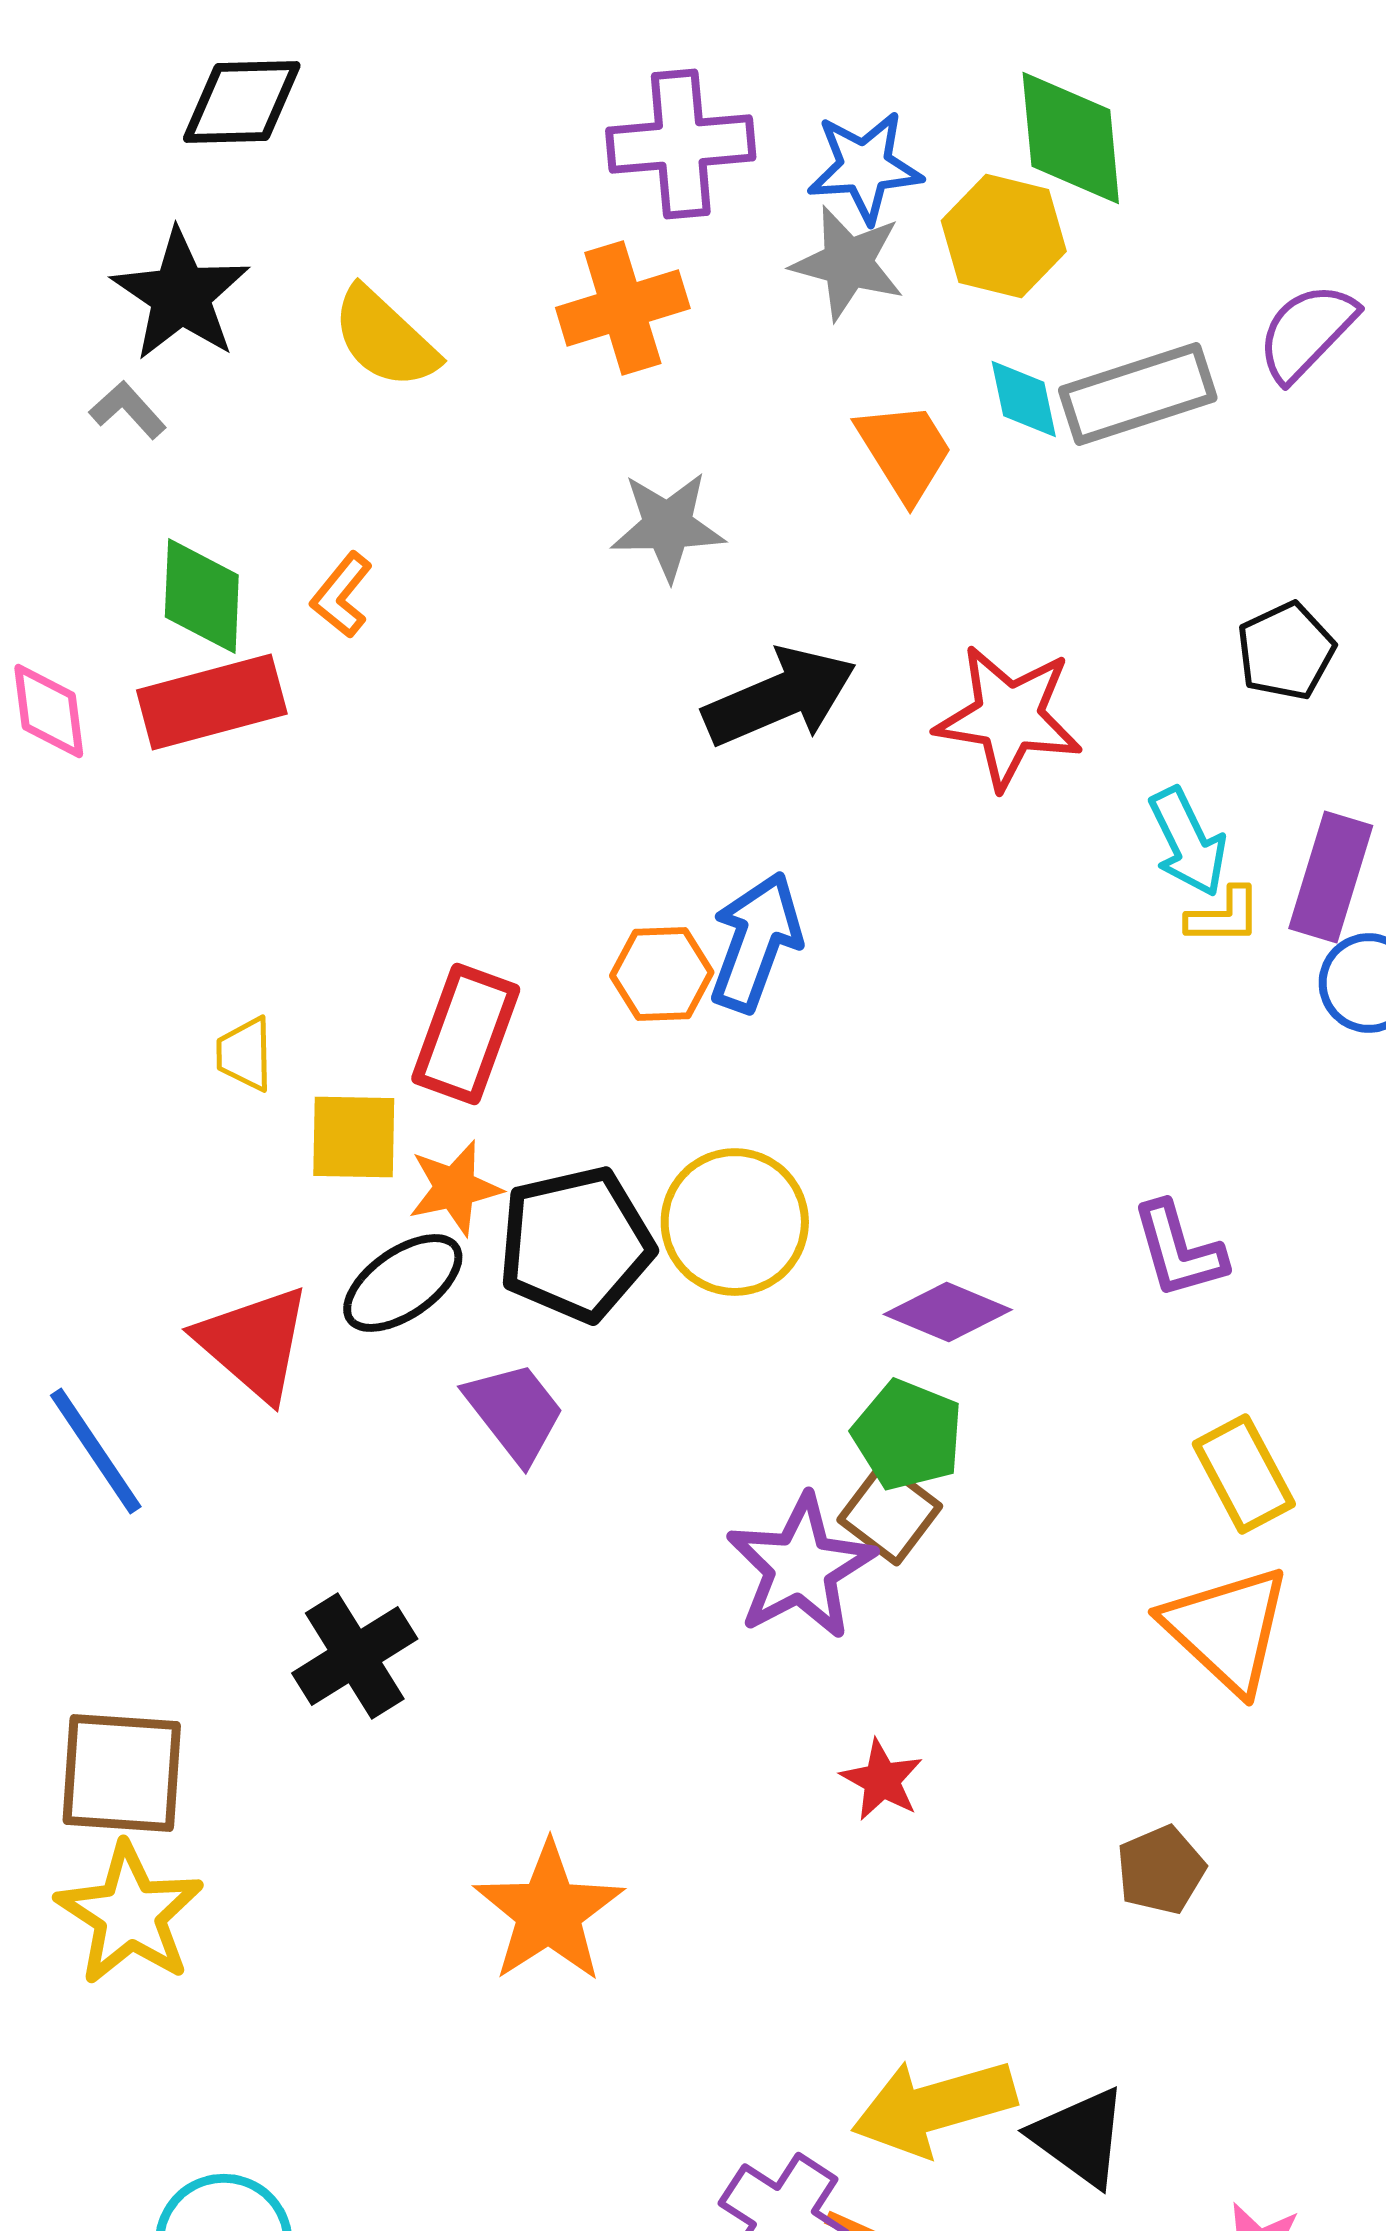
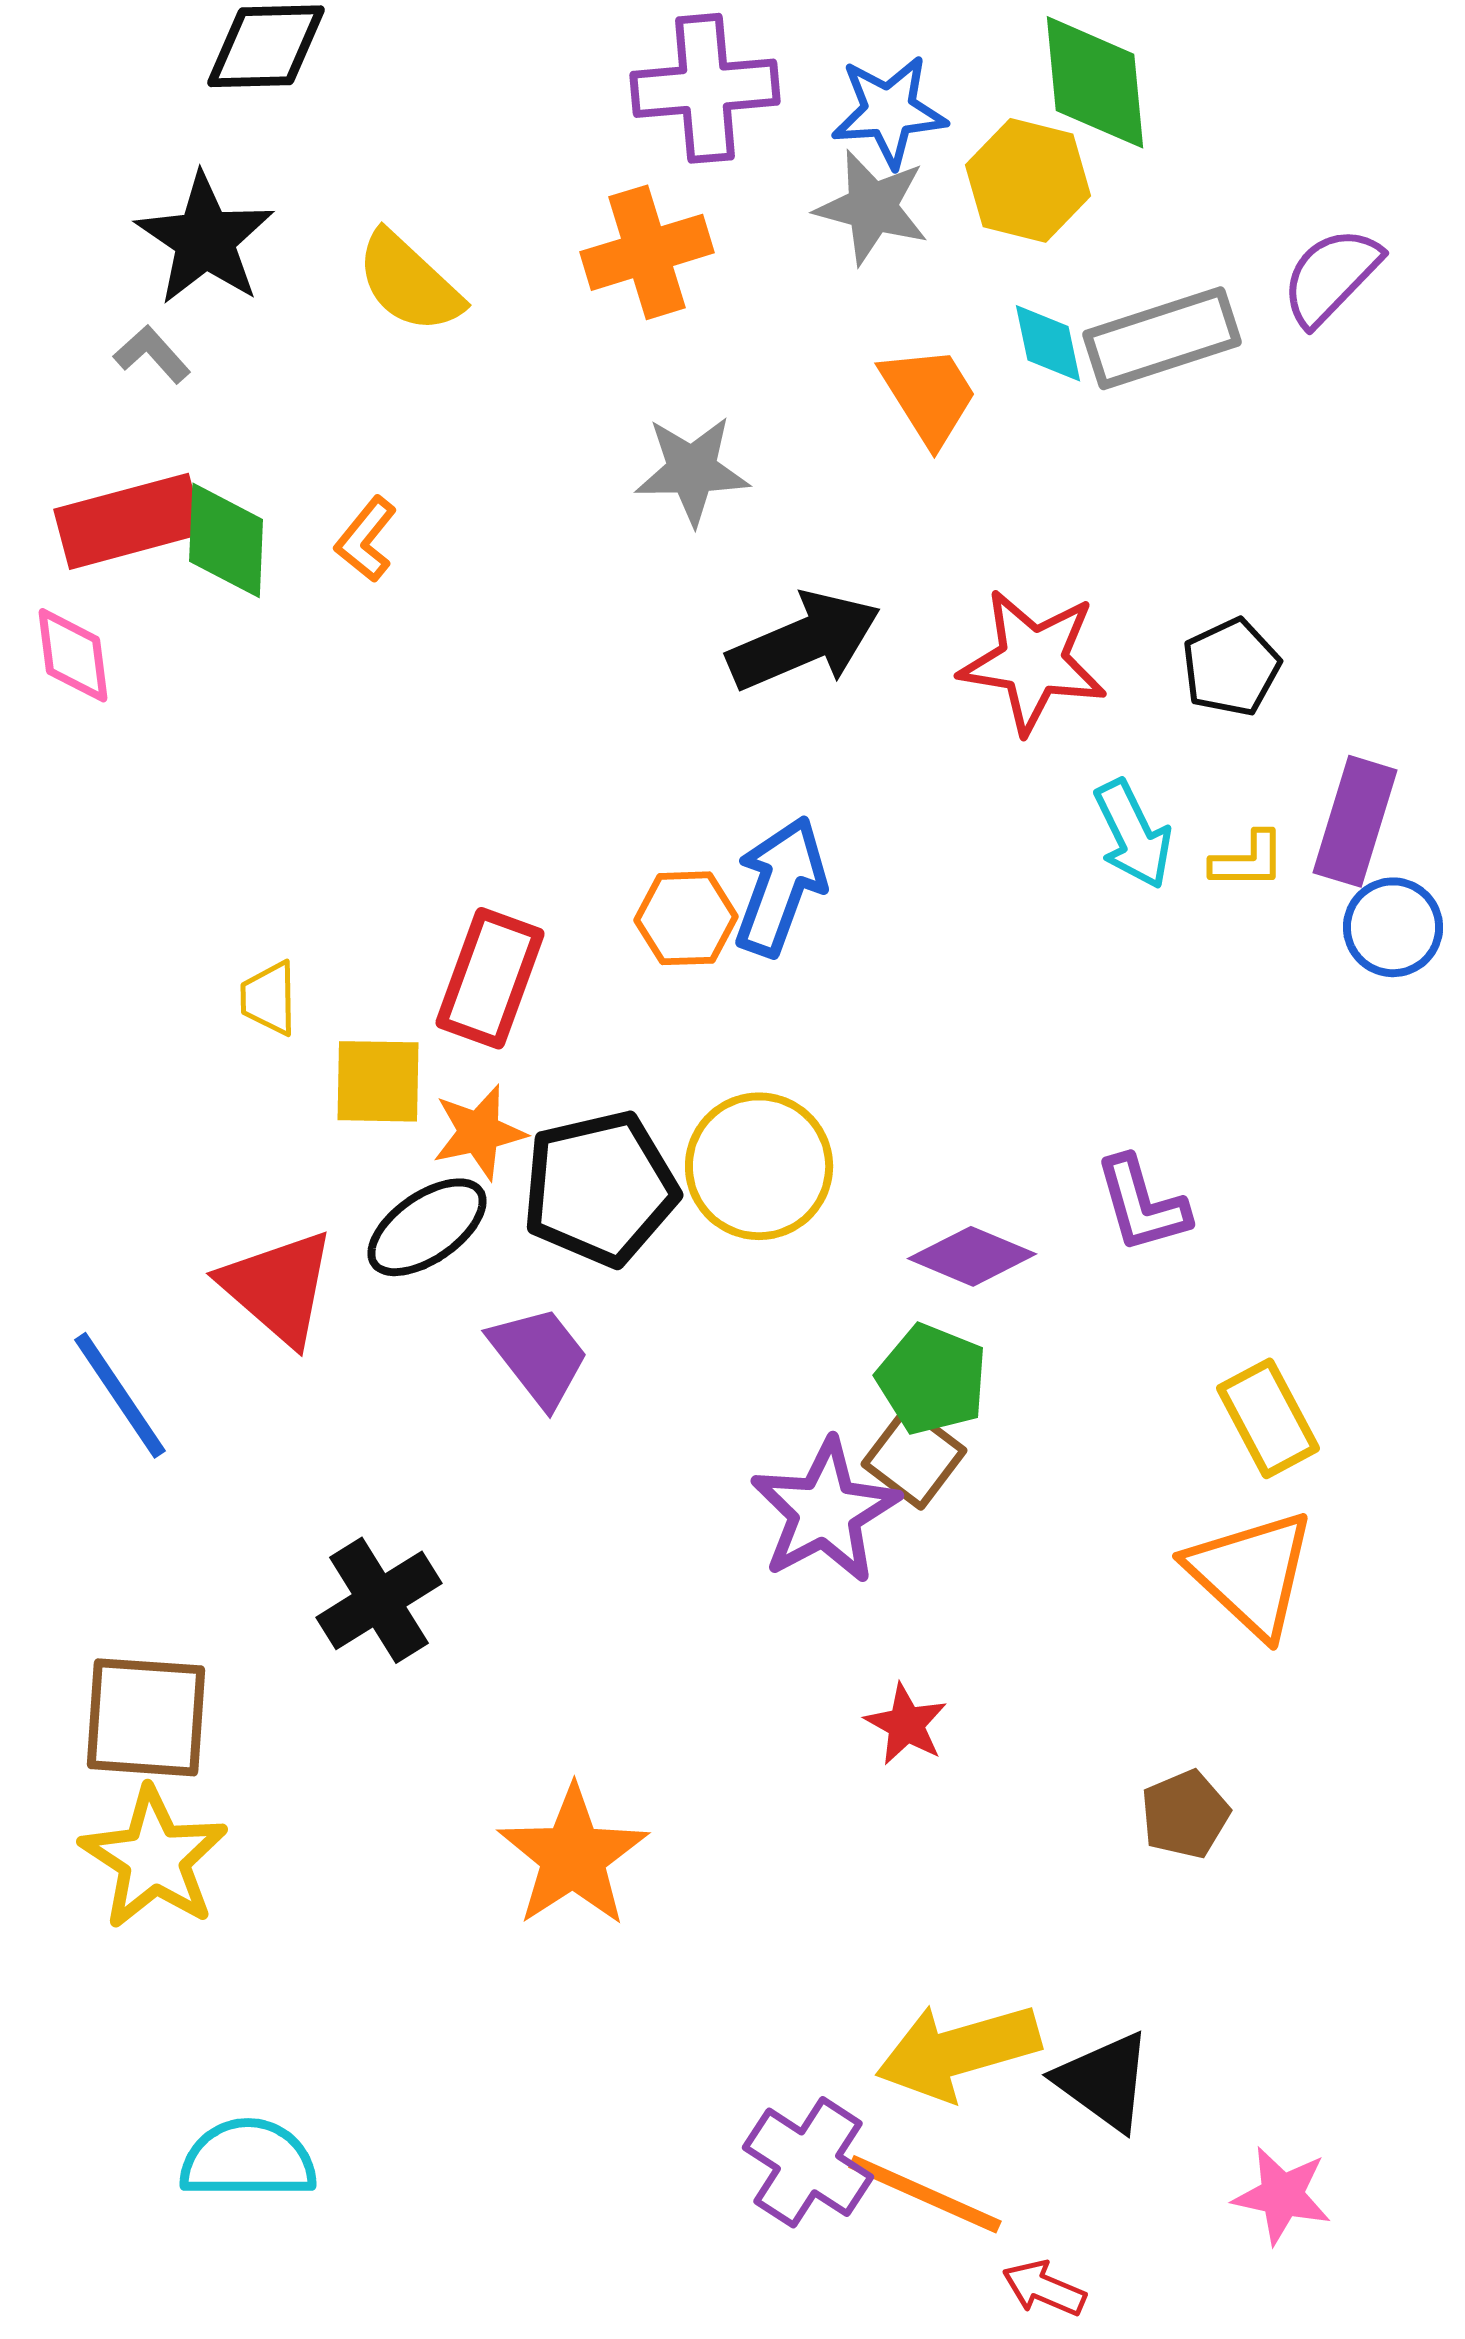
black pentagon: (1286, 651) -> (1231, 667), moved
red rectangle: (212, 702) -> (129, 521), moved
cyan arrow: (1188, 842) -> (1133, 834), moved
purple L-shape: (1179, 1250) -> (1142, 1204), moved

